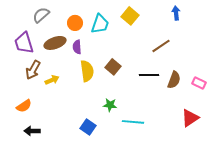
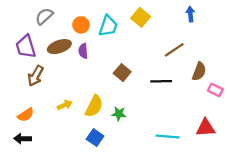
yellow semicircle: (87, 71) -> (94, 106), moved, turned 35
yellow arrow: (52, 80) -> (65, 105), moved
brown semicircle: (174, 80) -> (199, 71), moved
red triangle: (190, 118) -> (206, 128), turned 30
cyan line: (133, 122) -> (168, 136), moved
black arrow: (32, 131) -> (23, 139), moved

